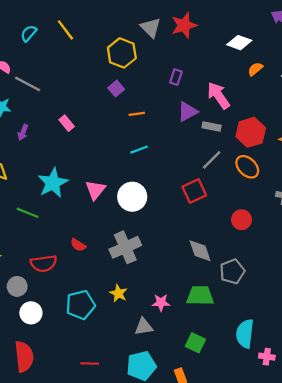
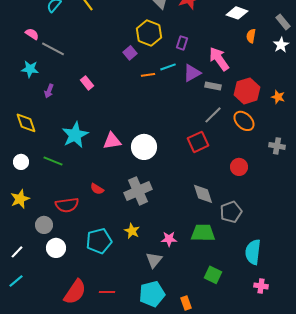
yellow hexagon: (122, 53) -> (149, 33), moved
orange semicircle: (255, 69) -> (251, 36), turned -40
cyan line: (139, 150) -> (168, 67), moved
pink triangle: (95, 190) -> (112, 141), turned 42
gray triangle: (144, 327) -> (154, 260), turned -42
cyan semicircle: (245, 334) -> (253, 252), moved
green square: (195, 343) -> (213, 275), moved
red semicircle: (24, 357) -> (75, 292), moved, turned 40

